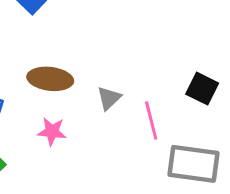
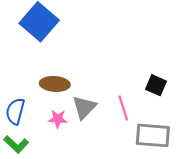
gray triangle: (109, 98) -> (84, 107), moved, size x1.5

